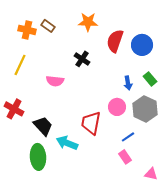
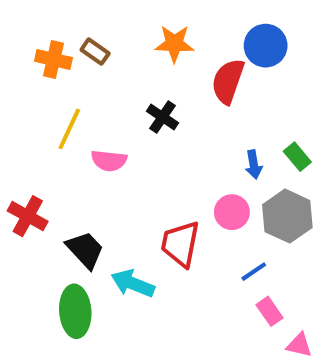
blue circle: (142, 45) -> (266, 46), moved
yellow line: (20, 65) -> (69, 129), moved
pink rectangle: (125, 157) -> (270, 311), moved

